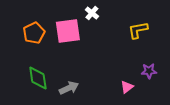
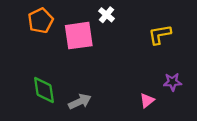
orange pentagon: (34, 33) -> (41, 21), moved

